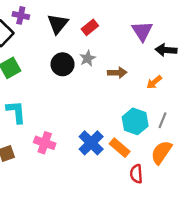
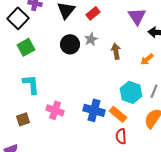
brown arrow: (117, 73) -> (116, 51), turned -98
blue cross: (91, 143) -> (94, 110), turned -30
red semicircle: (136, 174) -> (121, 136), moved

